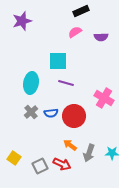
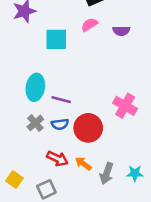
cyan square: (58, 61) -> (56, 39), moved
purple line: (66, 83) -> (61, 100), moved
red arrow: (62, 164) -> (57, 159), moved

